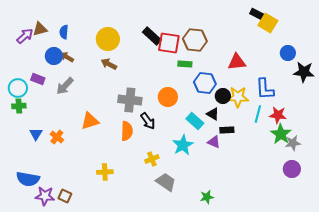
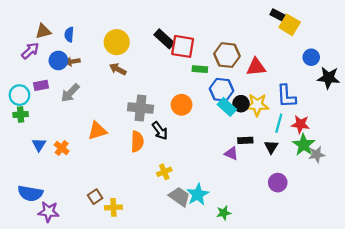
purple arrow: (25, 36) -> (30, 51), moved
brown hexagon: (195, 40) -> (227, 55), moved
brown arrow: (67, 57) -> (72, 62), turned -40
purple rectangle: (38, 79) -> (41, 85), turned -32
black triangle: (213, 114) -> (271, 147), moved, turned 32
cyan rectangle: (195, 121) -> (227, 107), moved
cyan star: (183, 145) -> (198, 194), moved
purple circle: (292, 169) -> (278, 183), moved
yellow cross: (105, 172) -> (113, 207), moved
brown square: (65, 196) -> (95, 197), moved, turned 32

